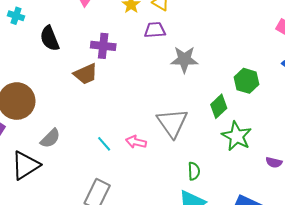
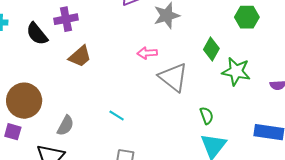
purple cross: (103, 46) -> (66, 19), moved
green hexagon: (247, 81) -> (247, 17), moved
pink arrow: (136, 142) -> (147, 53), moved

